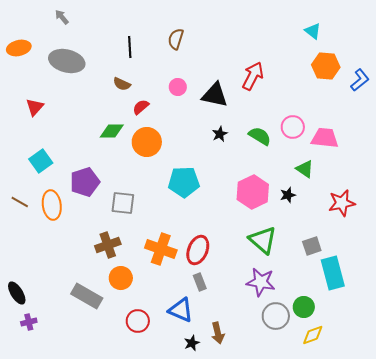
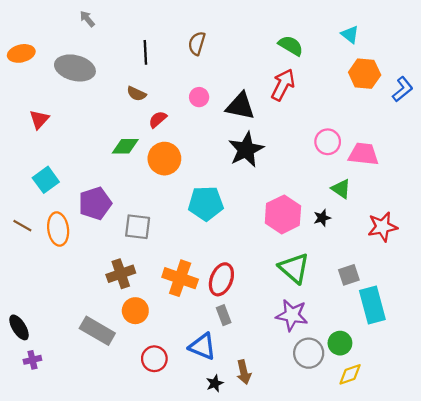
gray arrow: (62, 17) -> (87, 19), moved
black star: (220, 134) -> (246, 150), size x2.0
green semicircle: (260, 136) -> (291, 46), moved

